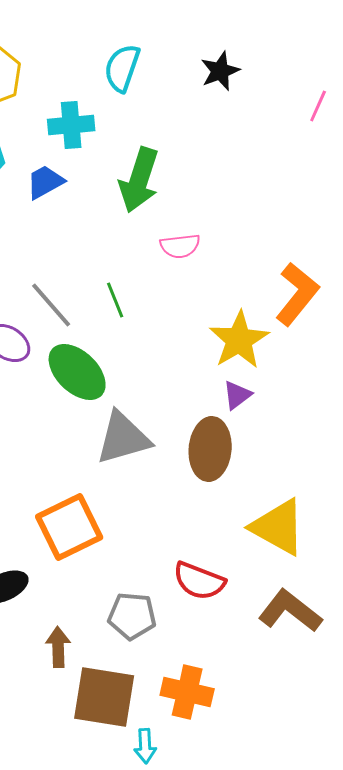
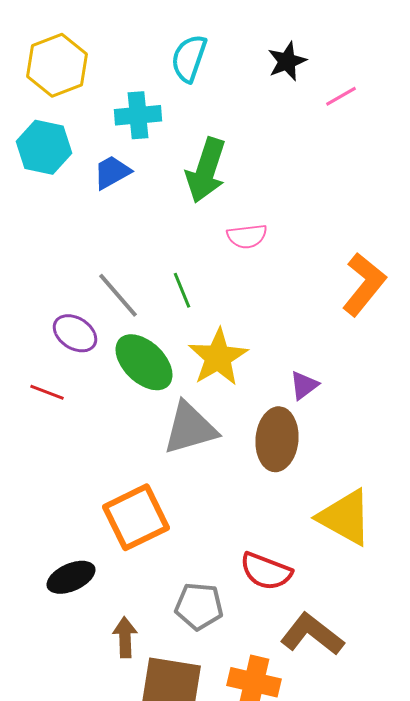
pink line: (318, 106) -> (341, 96), moved, turned 36
yellow star: (239, 340) -> (218, 357), moved
brown L-shape: (290, 611) -> (312, 634), moved

